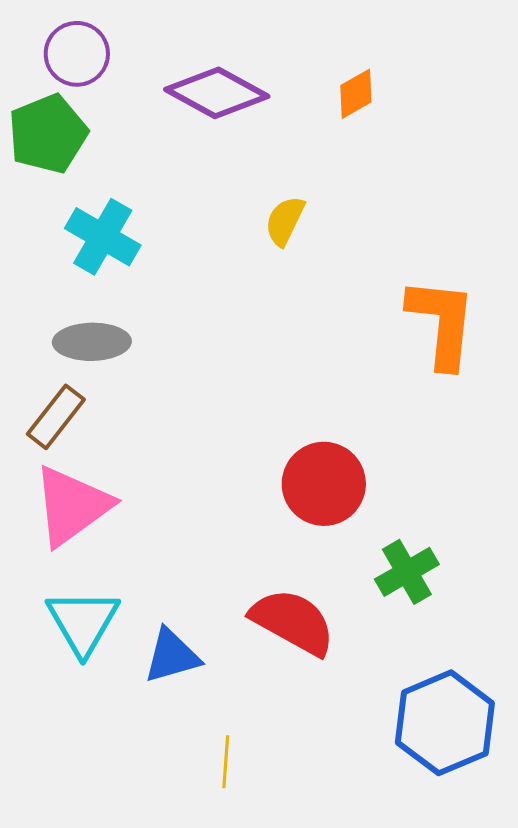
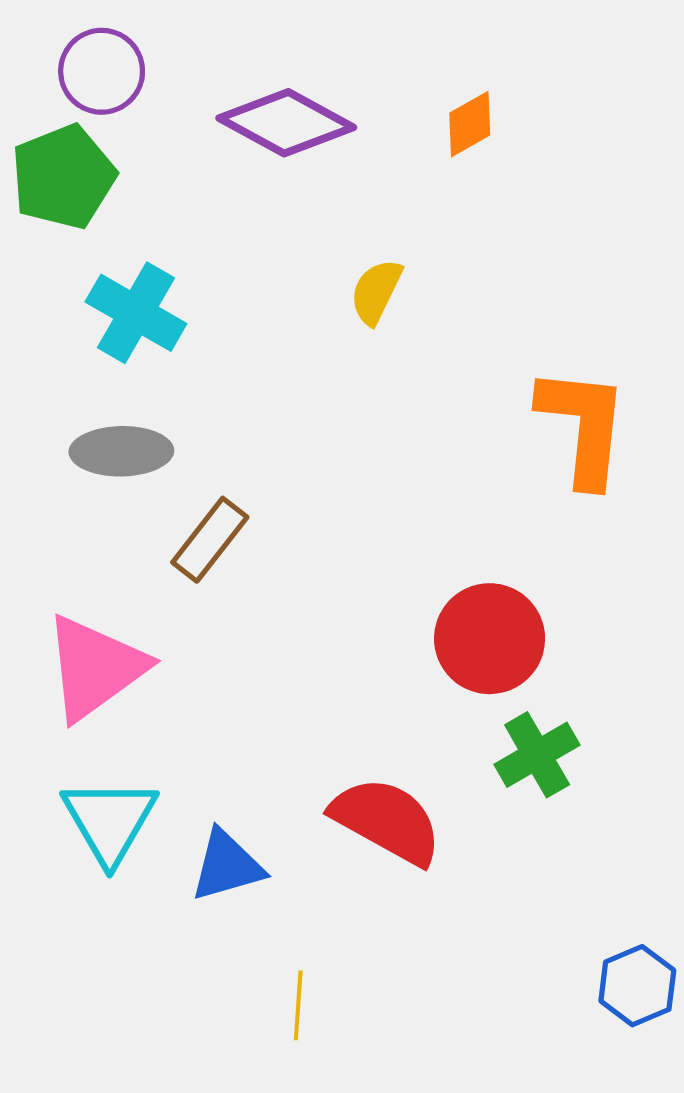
brown rectangle: (56, 417) -> (210, 540), moved
red circle: (324, 484) -> (490, 639), moved
blue hexagon: (445, 723) -> (637, 986), moved, size x0.6

